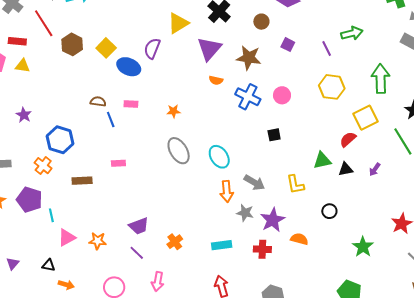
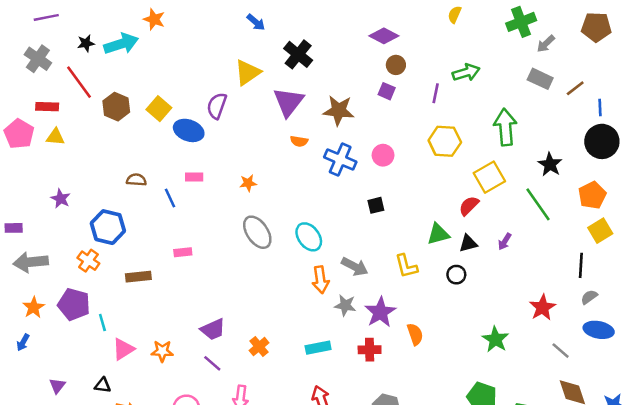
brown circle: (261, 22) -> (396, 65), moved
purple line: (327, 48) -> (436, 93), turned 42
brown semicircle: (98, 102) -> (136, 180), moved
black circle: (329, 211) -> (456, 275), moved
orange semicircle: (299, 239) -> (415, 334), turned 60

